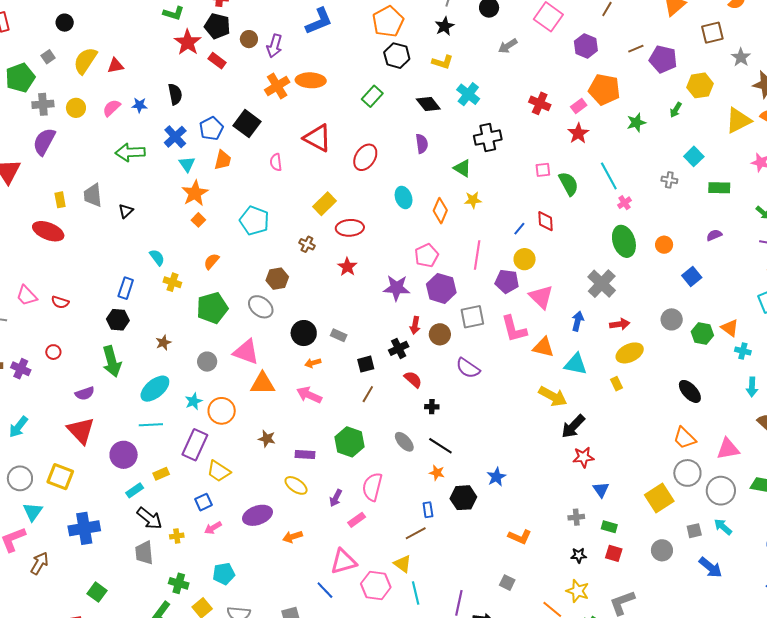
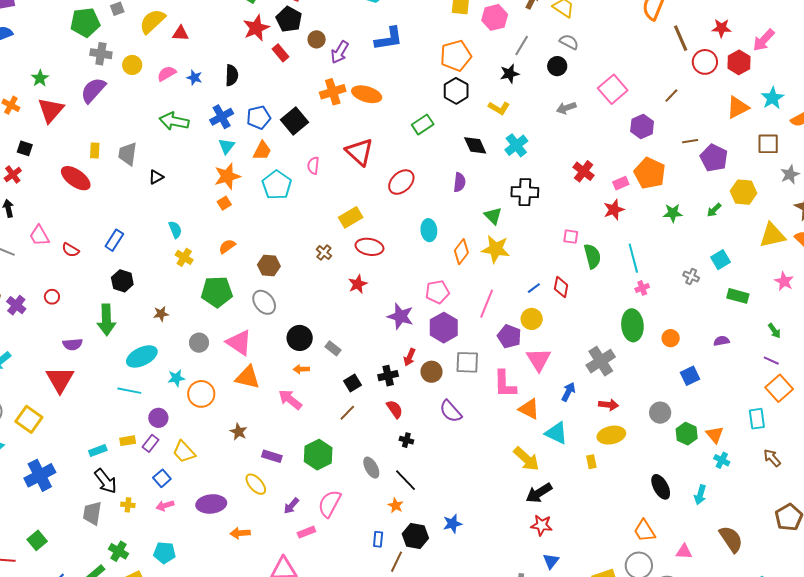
yellow star: (473, 200) -> (496, 249), size x1.6
cyan pentagon: (254, 221) -> (277, 185), moved
brown hexagon: (277, 279) -> (269, 266), moved
blue rectangle: (126, 288) -> (114, 240), moved
black square: (366, 364) -> (352, 383), turned -30
cyan arrow: (752, 387) -> (700, 495), moved
purple rectangle: (195, 445) -> (150, 443), moved, size x0.6
pink triangle: (728, 449) -> (684, 552), size x0.7
purple circle: (124, 455) -> (158, 418), moved, size x0.7
blue square: (204, 502) -> (162, 478), turned -30
blue cross: (84, 528) -> (40, 475), turned -32
brown line: (416, 533) -> (396, 562), moved, turned -50

